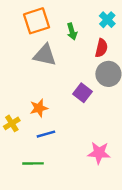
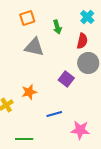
orange square: (37, 21) -> (27, 18), size x0.7
blue line: (46, 134) -> (54, 114), moved

